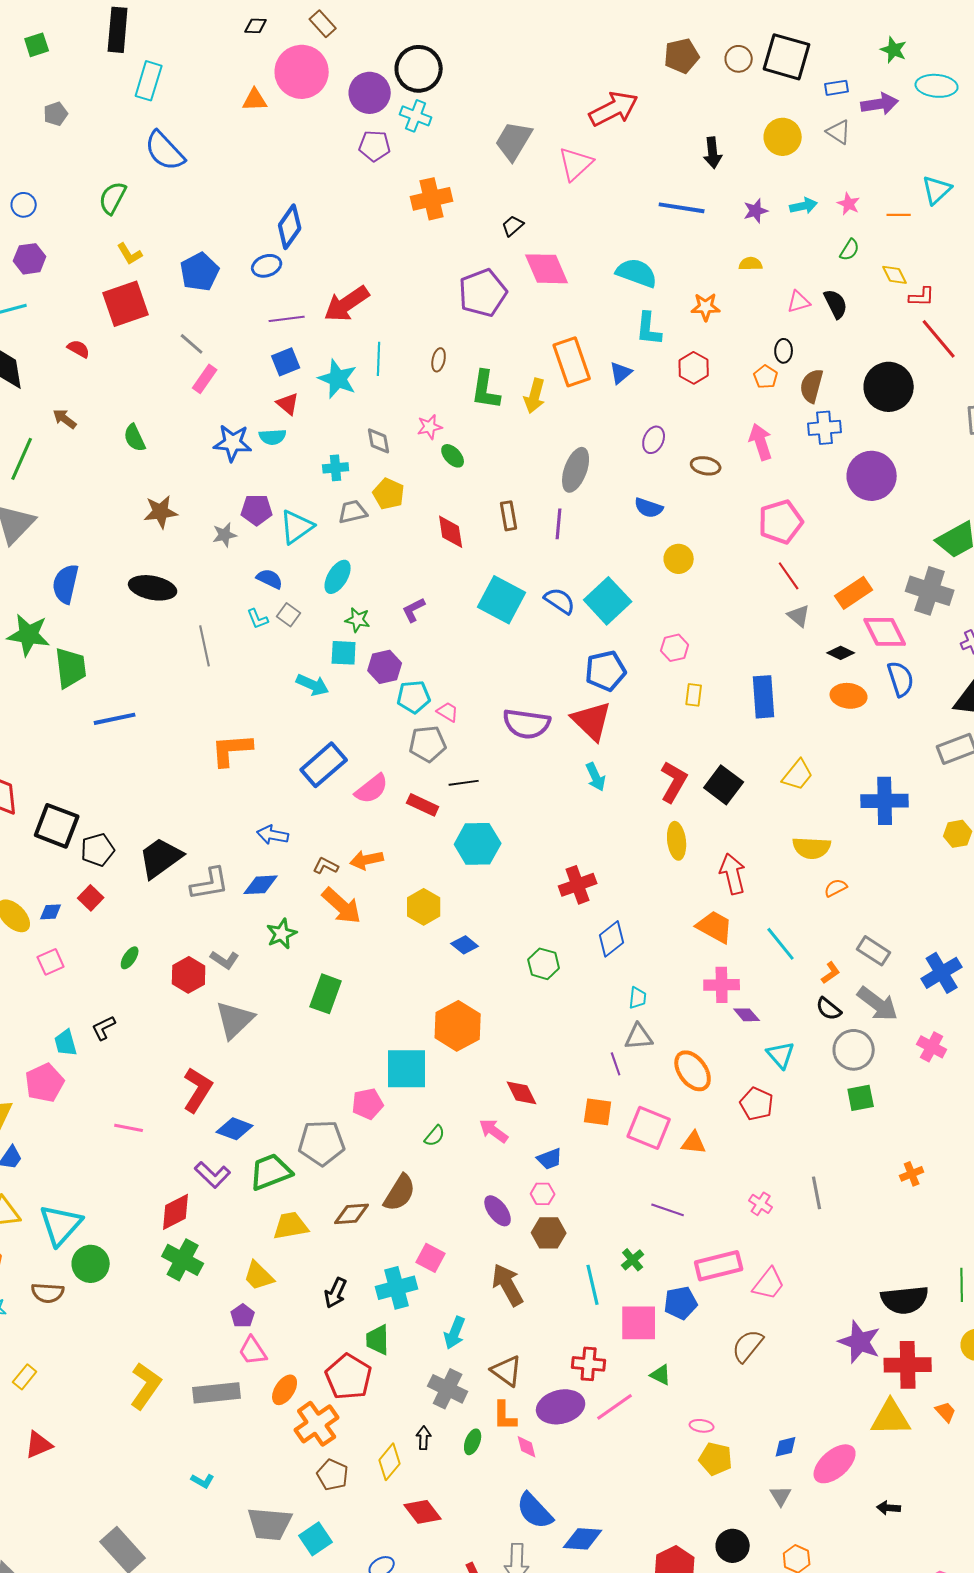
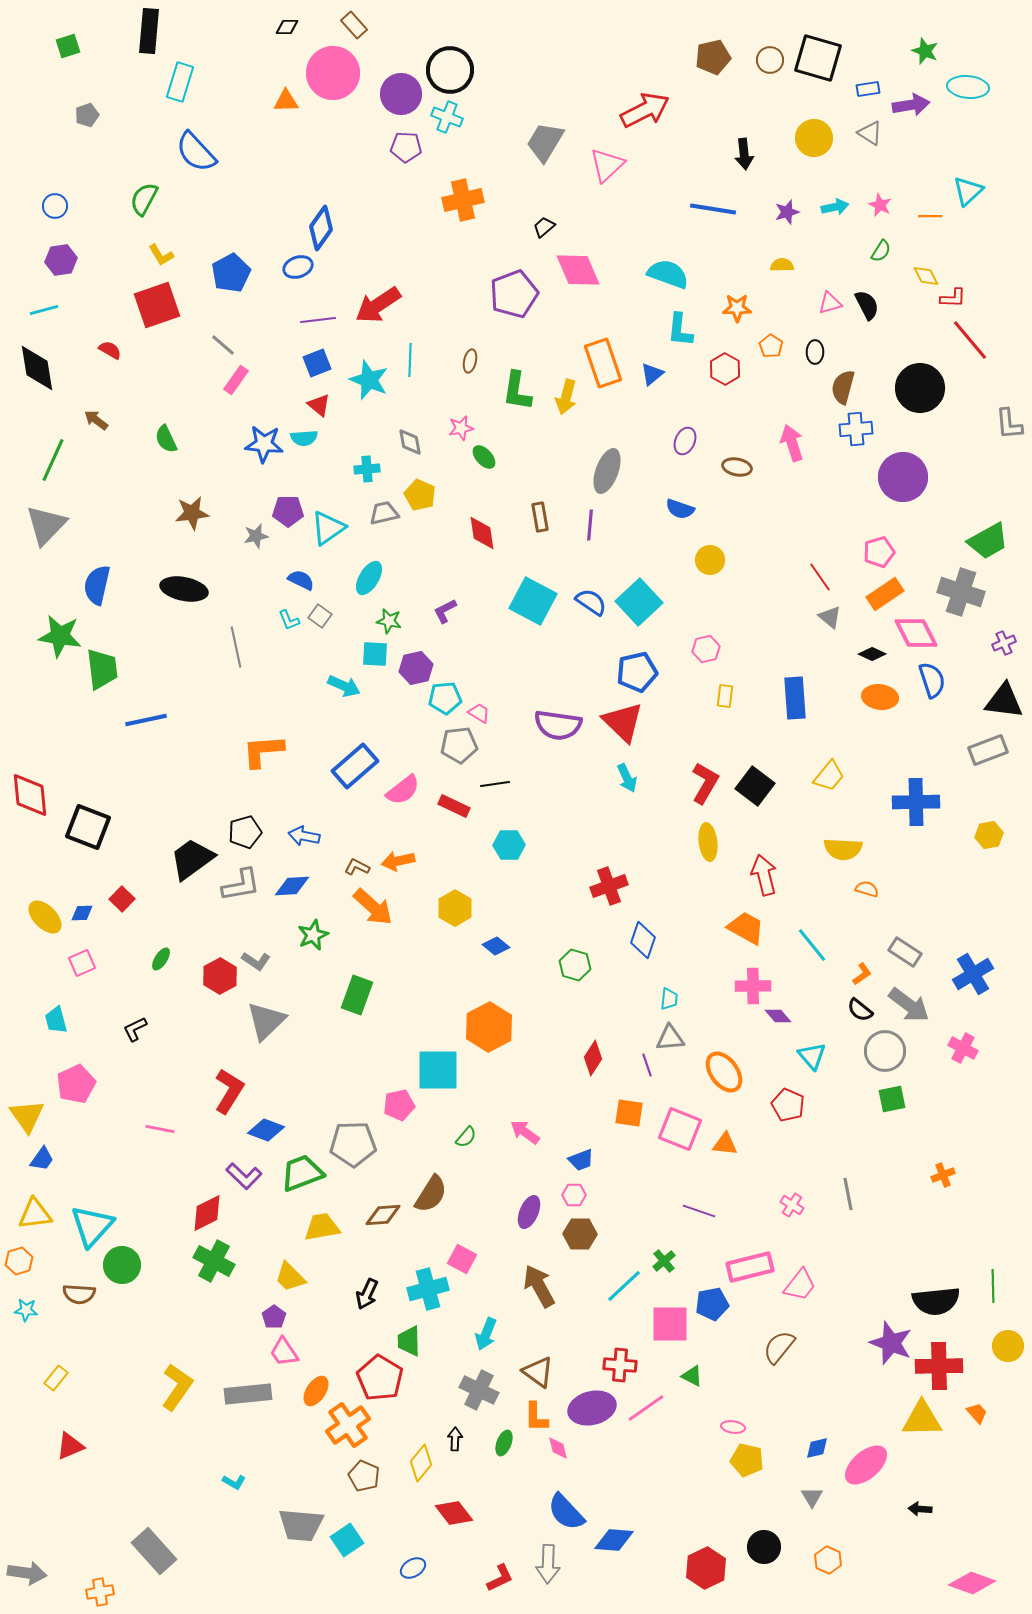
orange pentagon: (766, 377) -> (771, 346), moved
pink pentagon: (781, 522) -> (879, 552), moved, size x0.7
cyan hexagon: (478, 844) -> (509, 845), size x0.7
black pentagon: (98, 850) -> (245, 832), moved
orange semicircle: (836, 888) -> (867, 889), turned 45
blue diamond: (612, 939) -> (643, 940), turned -33
cyan trapezoid: (66, 1043) -> (56, 1020), moved
red diamond: (522, 1093) -> (593, 1058), moved, turned 60
purple ellipse: (498, 1211) -> (529, 1212), turned 60
cyan line: (593, 1285) -> (624, 1286), turned 60

